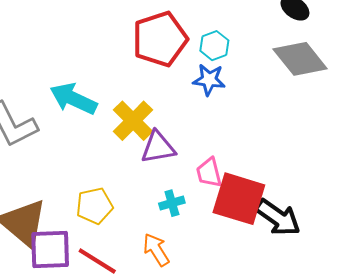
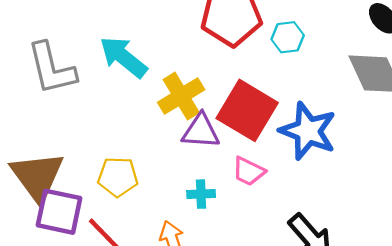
blue star: (209, 80) -> (308, 131), moved, size x1.6
pink trapezoid: (209, 173) -> (249, 171), turned -64
red square: (239, 199) -> (247, 110), moved

